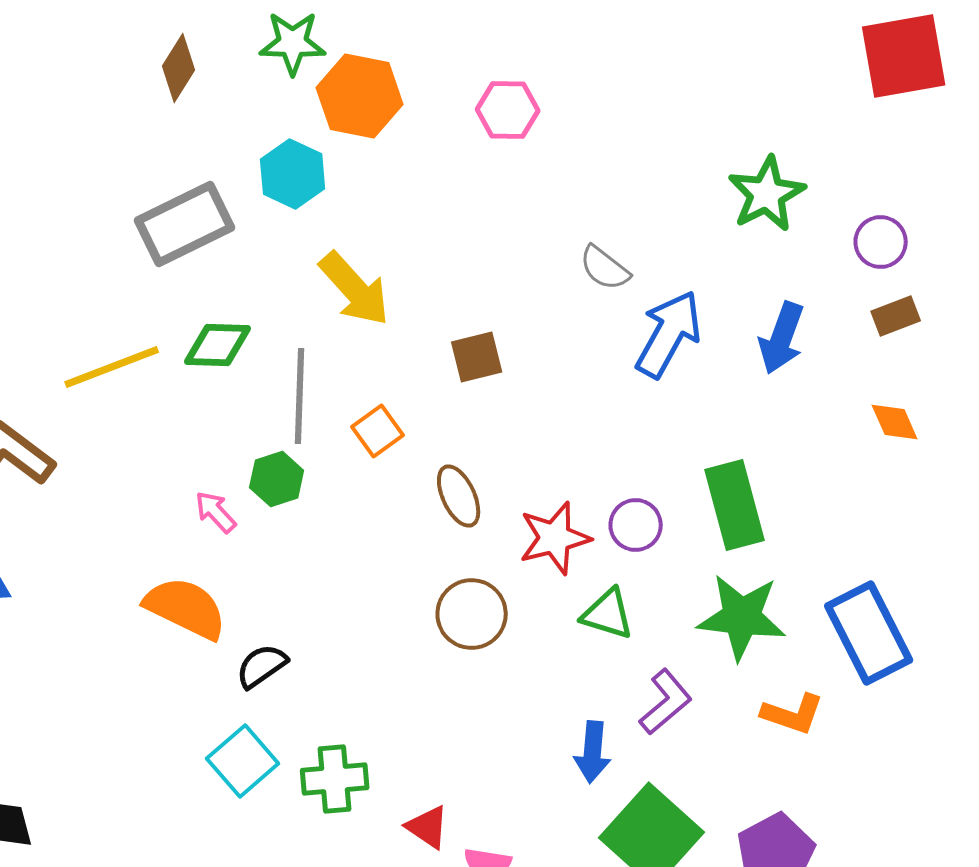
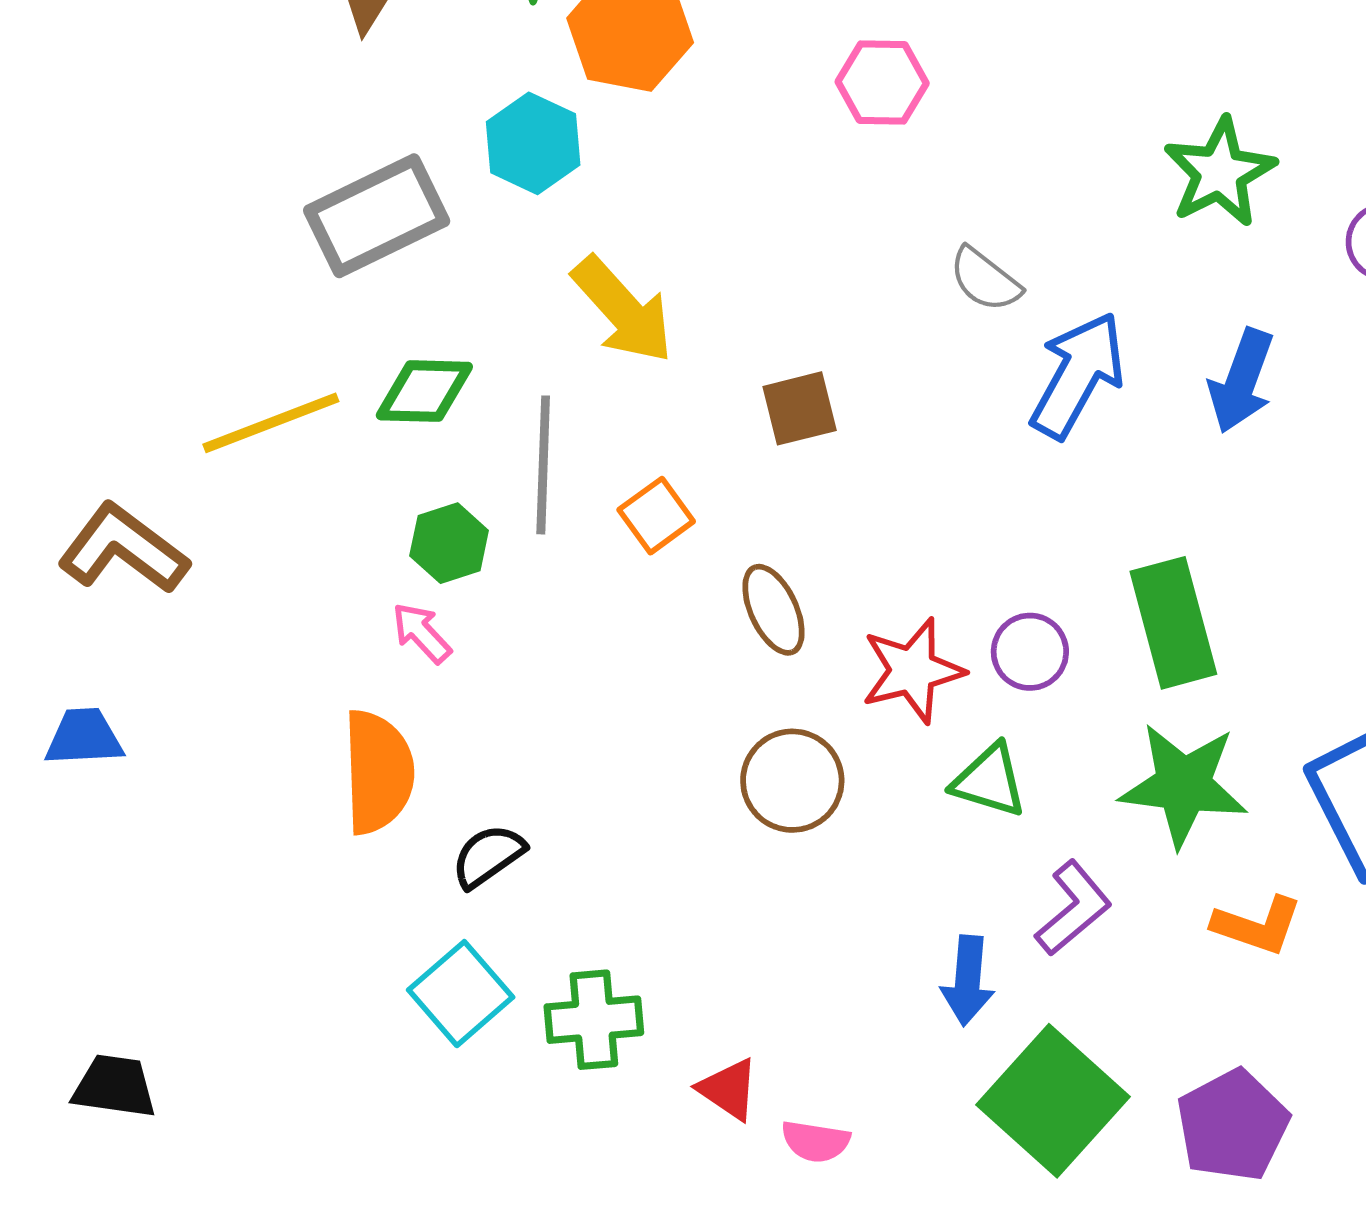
pink hexagon: (508, 110) -> (882, 82), moved
green hexagon: (277, 479) -> (449, 543), moved
orange semicircle: (186, 608) -> (378, 772), turned 62

